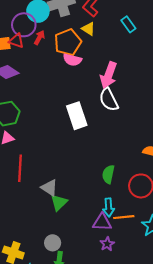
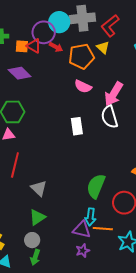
red arrow: (39, 38) -> (56, 47), turned 80
pink semicircle: (72, 60) -> (83, 86), moved
white rectangle: (77, 116) -> (77, 126), size x0.7
green semicircle: (108, 174) -> (96, 186), size x1.4
green triangle: (59, 202) -> (37, 217), moved

